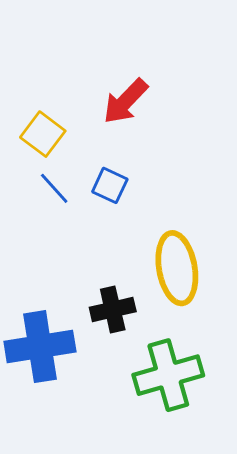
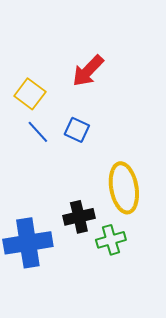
green cross: (168, 375) -> (111, 240), moved, size x0.6

